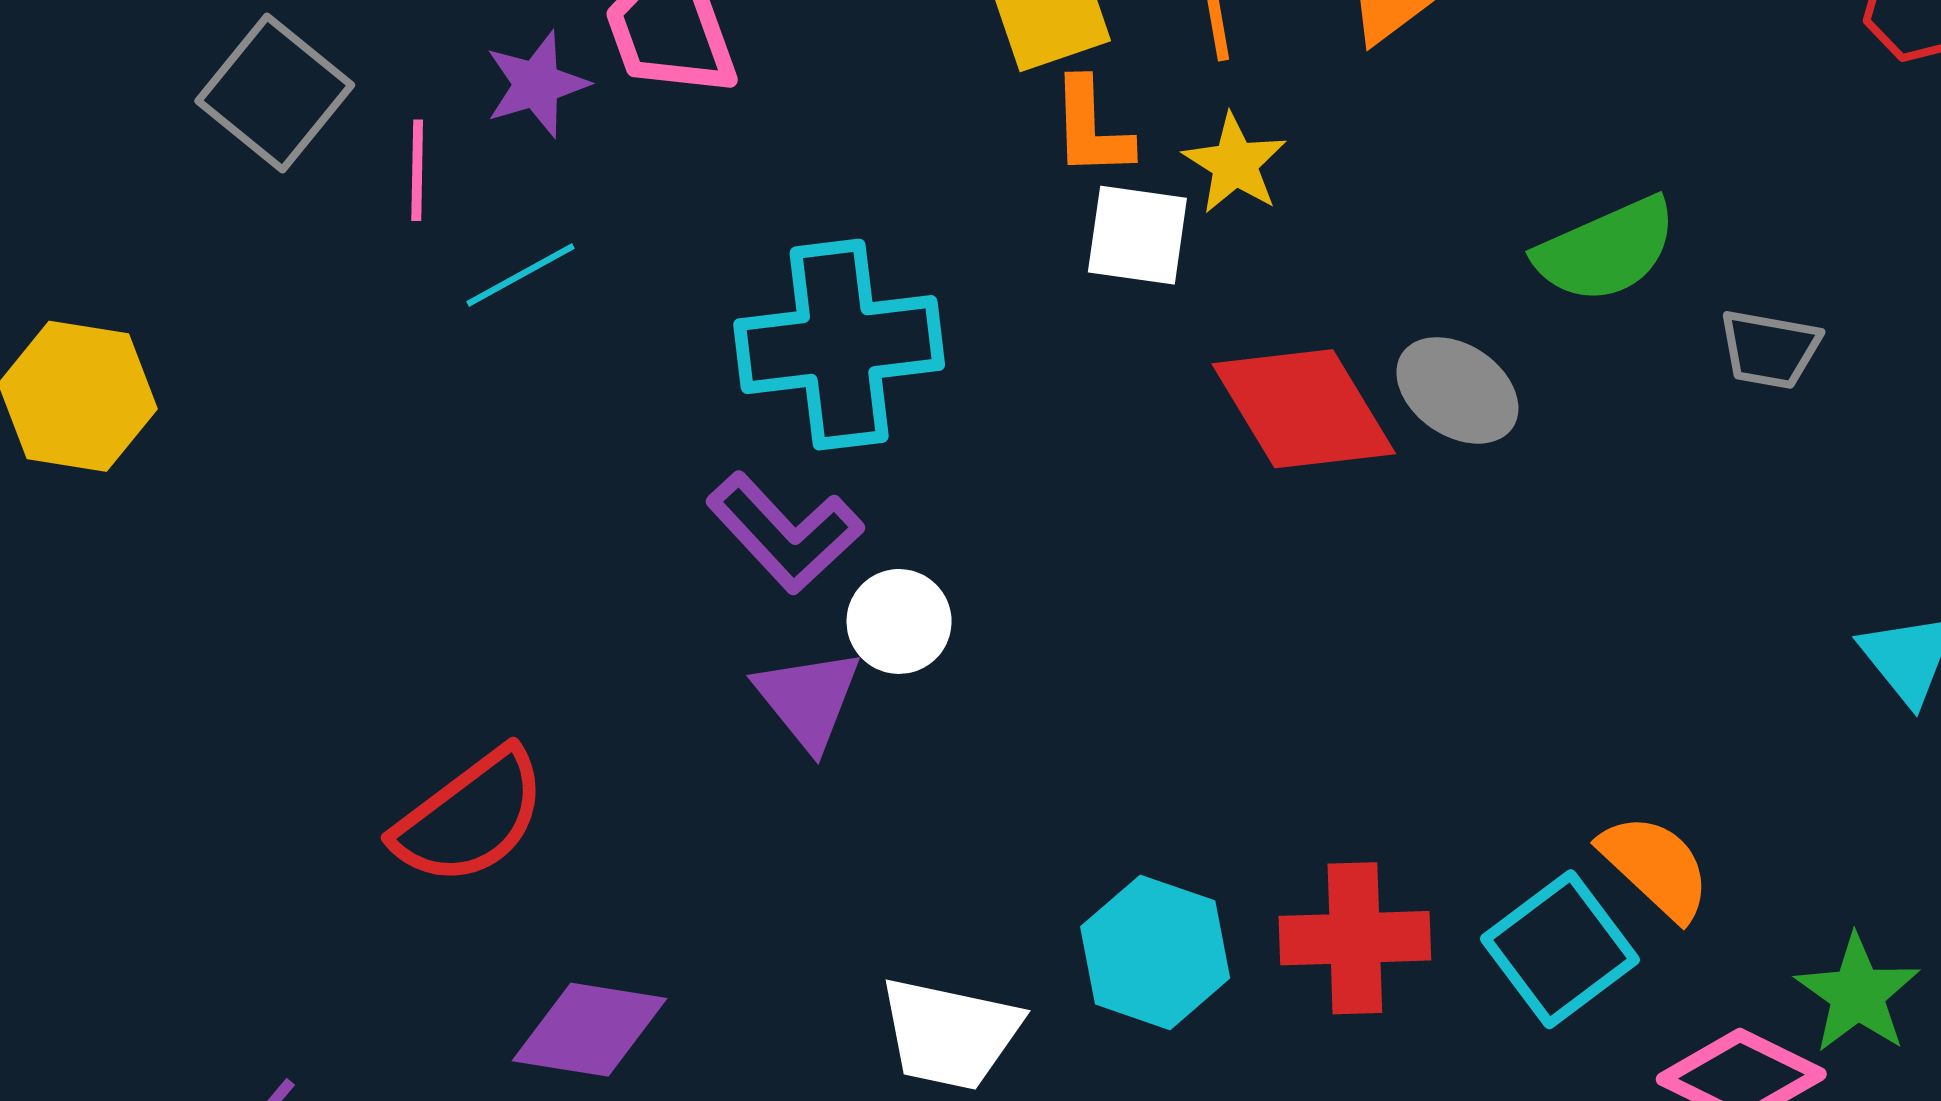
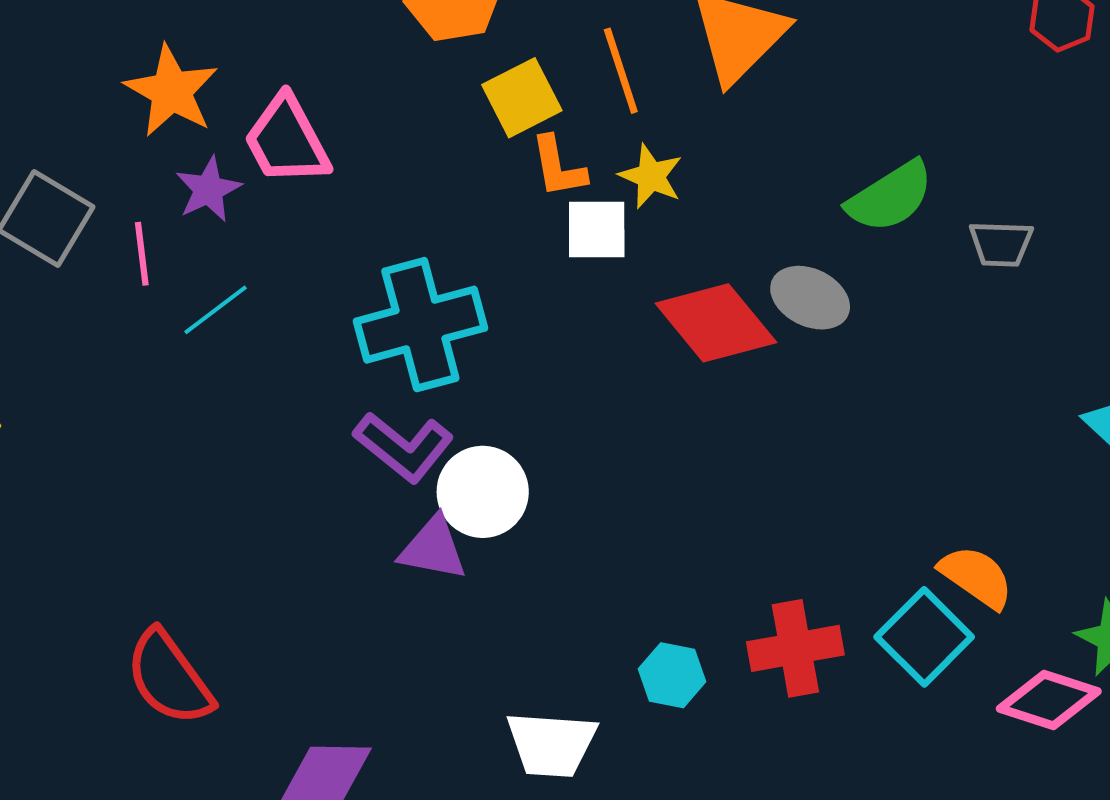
white circle: (899, 621) -> (483, 492), size x1.4
purple triangle: (808, 699) -> (433, 548), turned -32
red semicircle: (470, 817) -> (169, 678), moved, turned 99
cyan hexagon: (1155, 952) -> (672, 675), size x0.7

